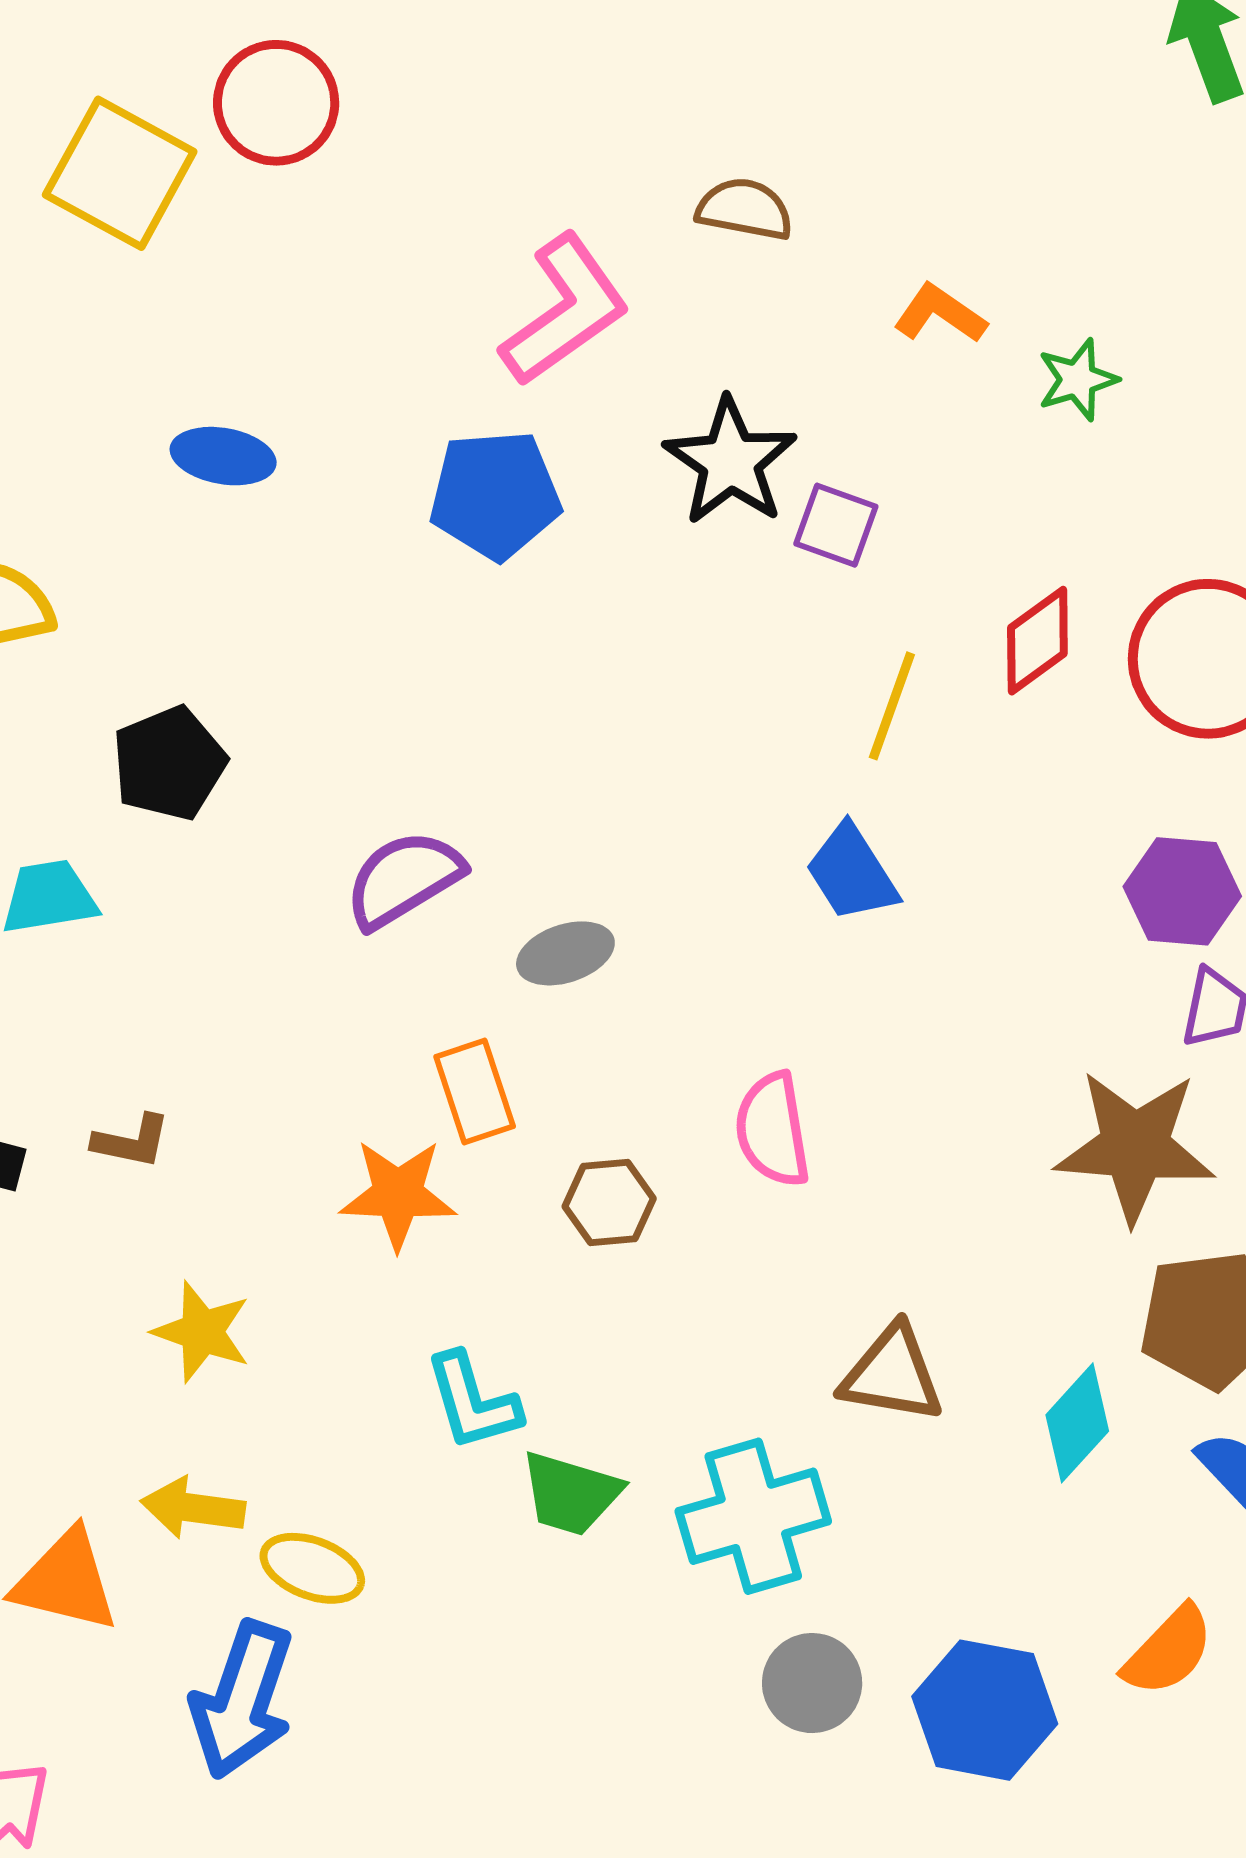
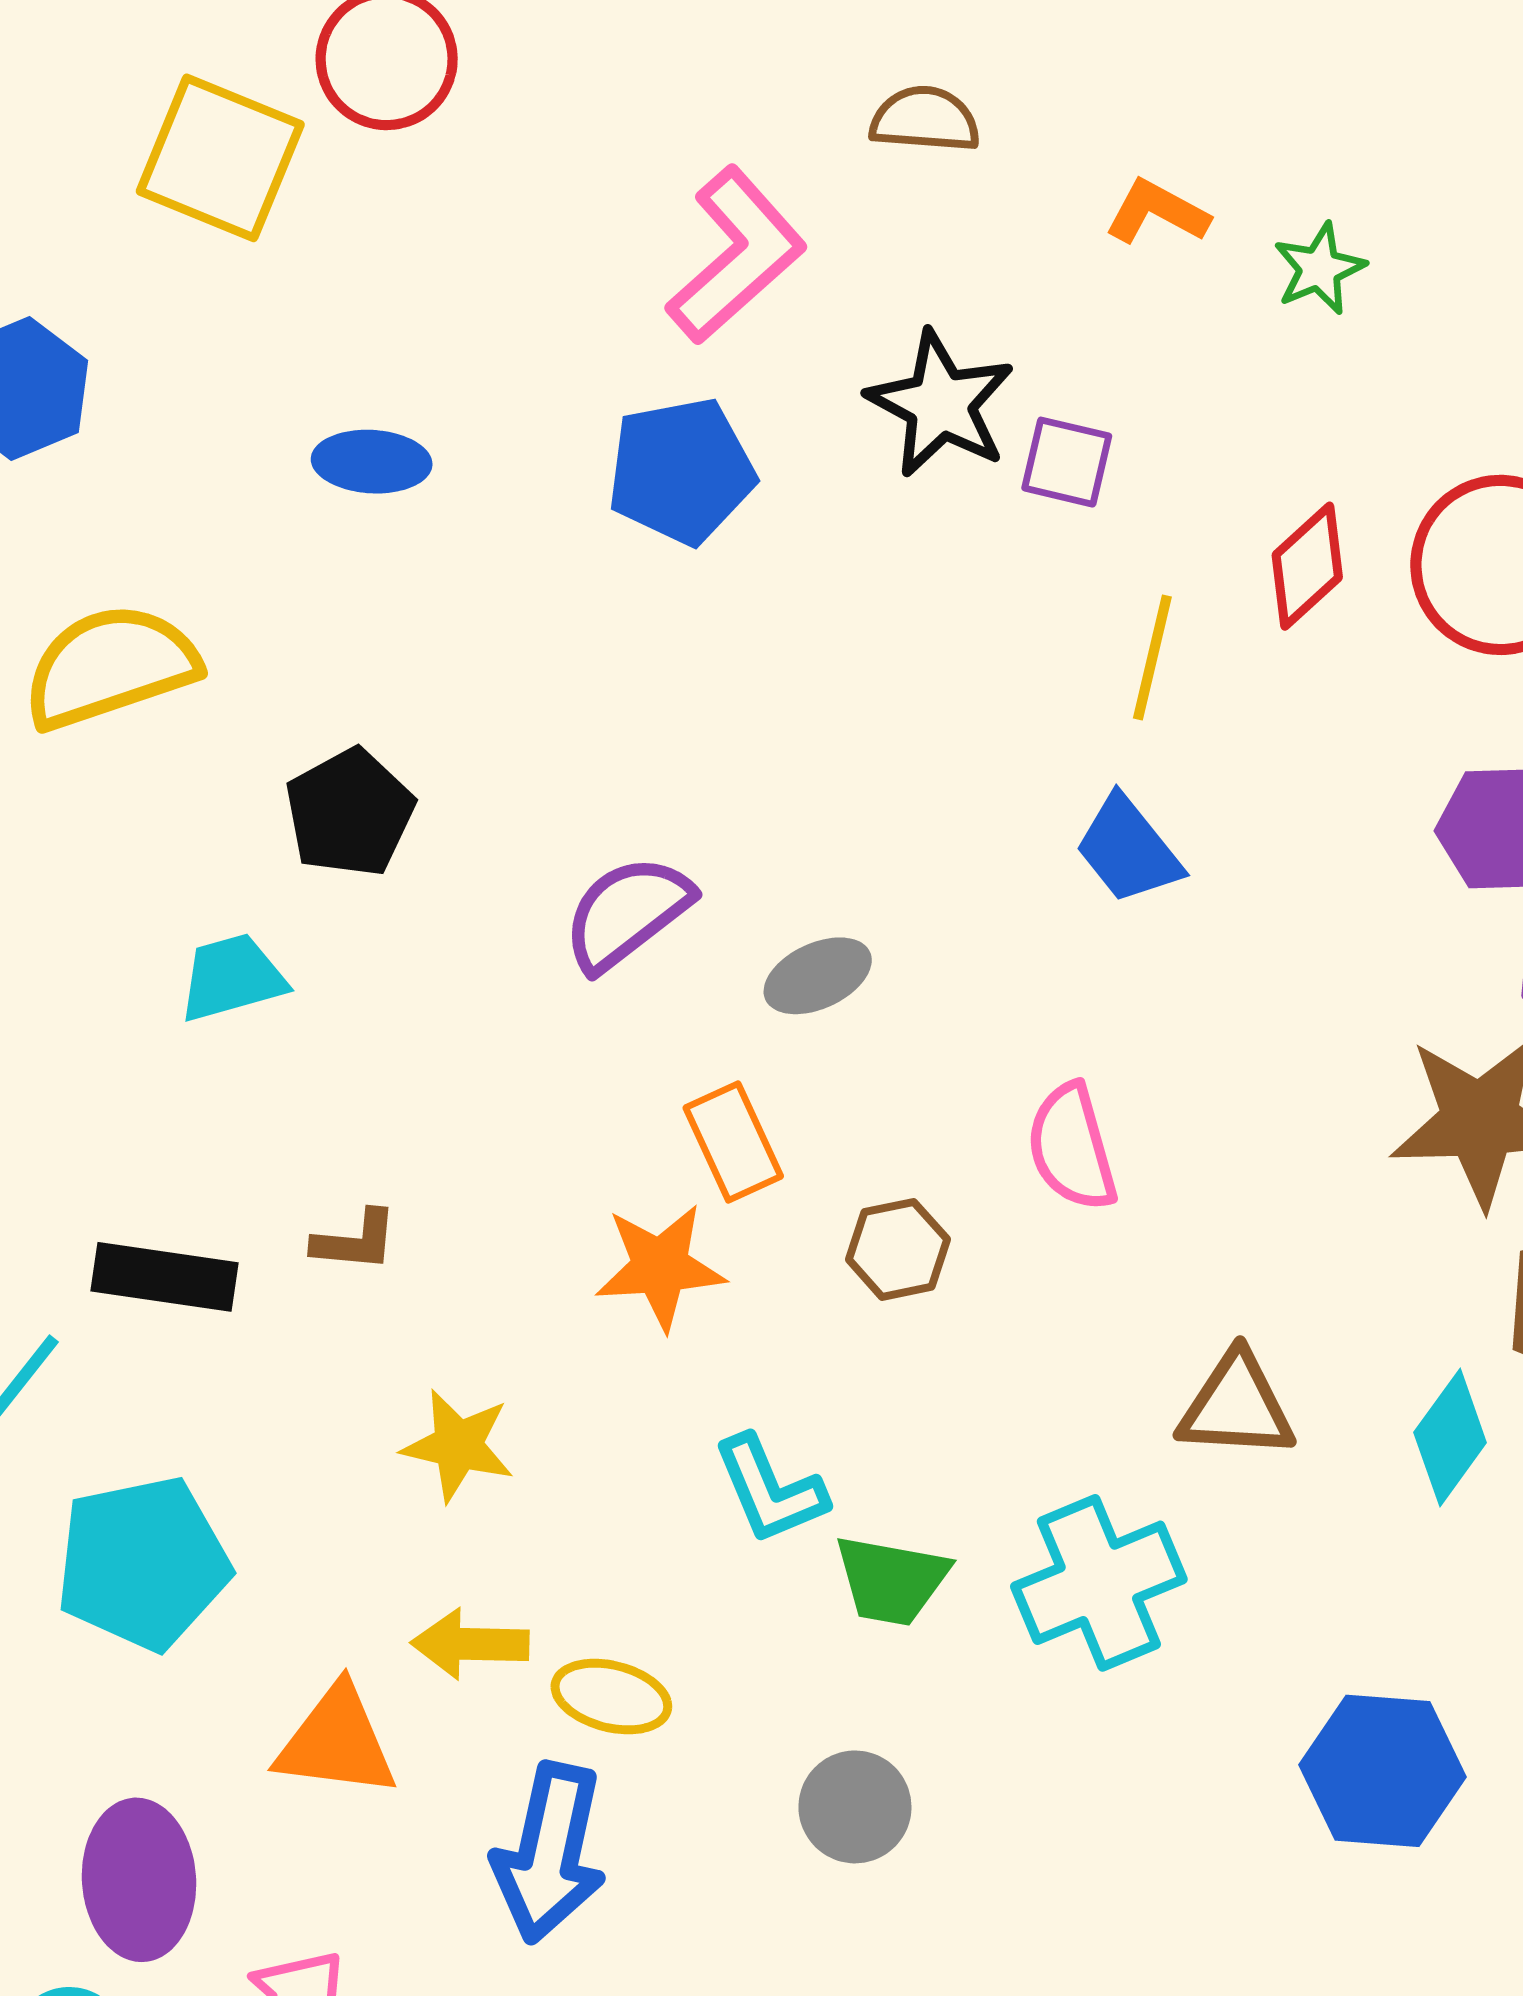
gray circle: (812, 1683) -> (855, 1807), moved

